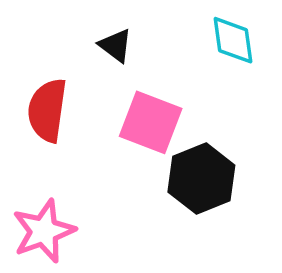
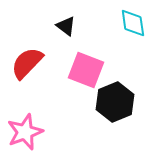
red semicircle: (47, 110) -> (27, 63), turned 36

